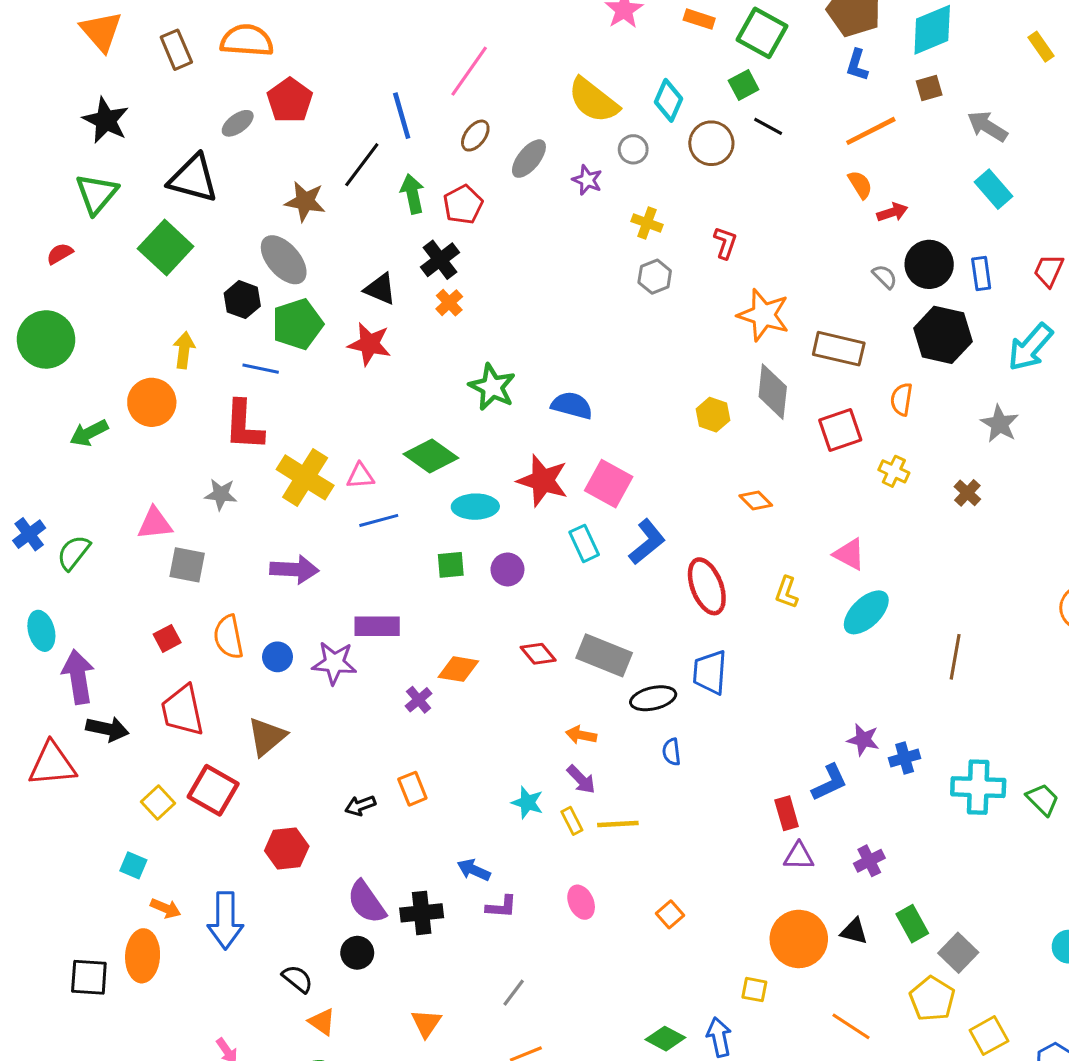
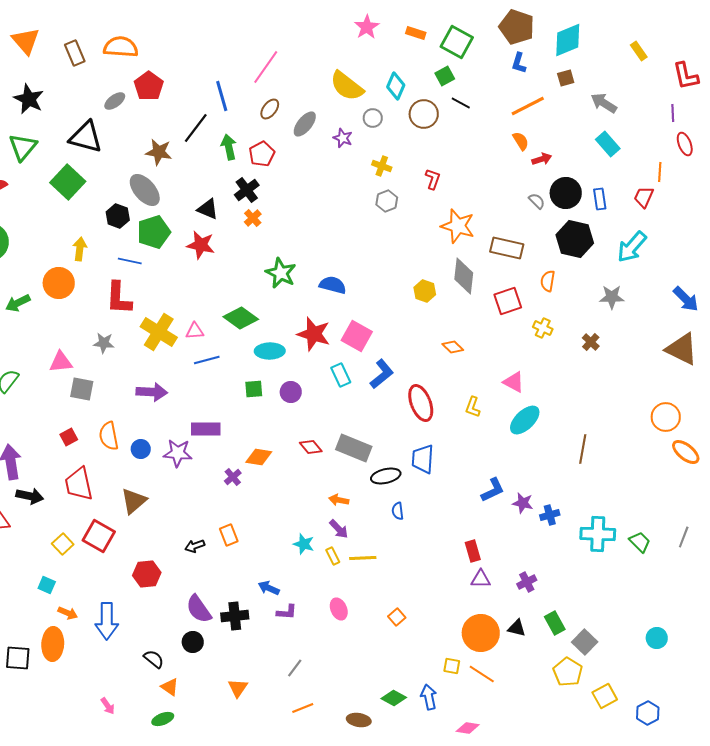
gray star: (1000, 424) -> (612, 297), turned -30
blue L-shape: (829, 783) -> (493, 490), moved
orange line: (851, 1026) -> (482, 674), moved

